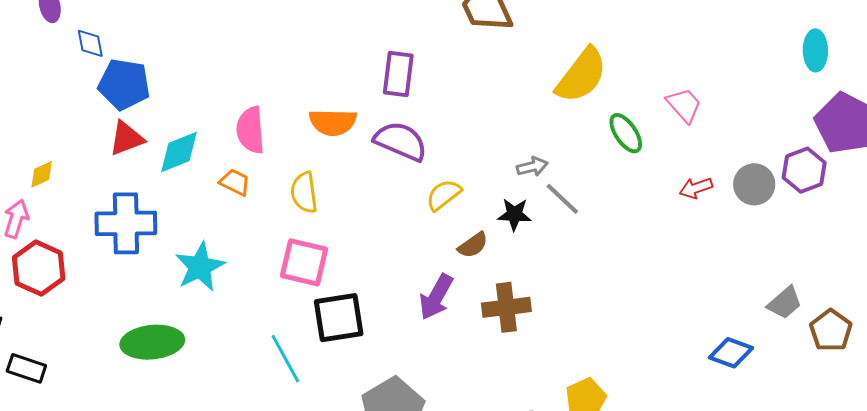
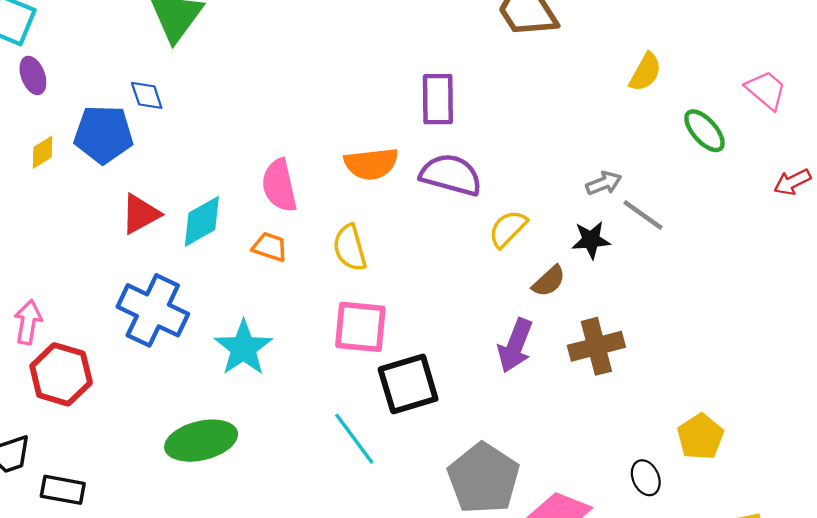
blue diamond: (90, 43) -> (147, 95), moved
yellow semicircle: (581, 75) -> (645, 72), size x0.6
blue pentagon: (124, 84) -> (103, 134), moved
yellow diamond: (42, 174) -> (42, 152), moved
blue cross: (126, 223) -> (153, 310), turned 34

